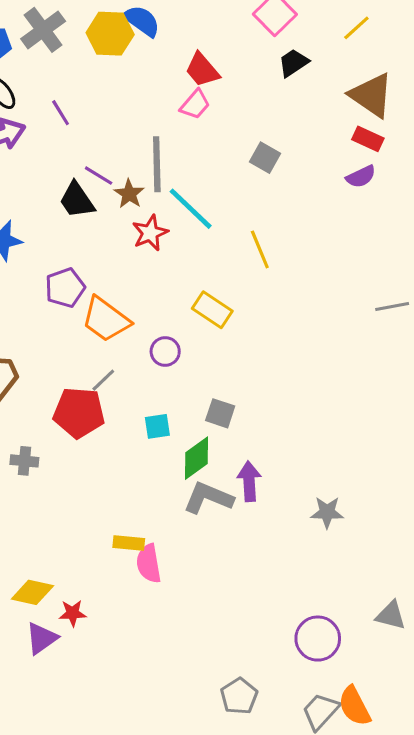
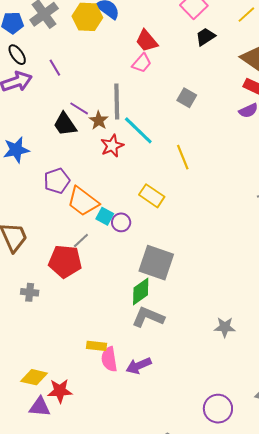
gray square: (220, 413) -> (156, 263), size x1.8
cyan square: (157, 426) -> (105, 216), moved, turned 36
purple arrow: (249, 481) -> (139, 366), moved, turned -110
red star: (73, 613) -> (60, 391), size x1.4
purple triangle: (42, 638) -> (40, 407), turned 40

